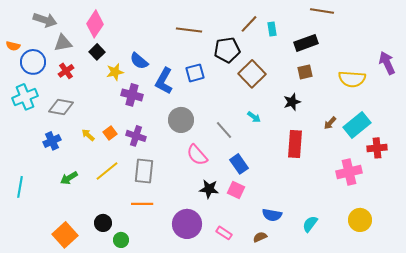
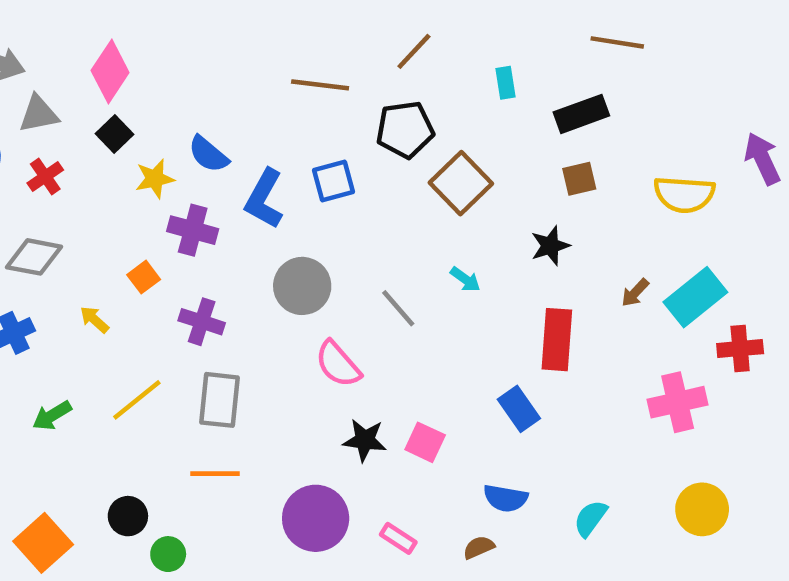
brown line: (249, 24) -> (414, 51), moved
orange square: (110, 133) -> (144, 277), moved
blue rectangle: (239, 164) -> (519, 409), moved

